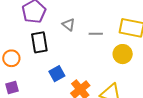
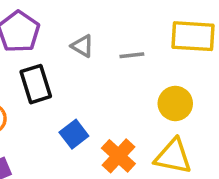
yellow circle: (123, 54) -> (175, 103), moved

